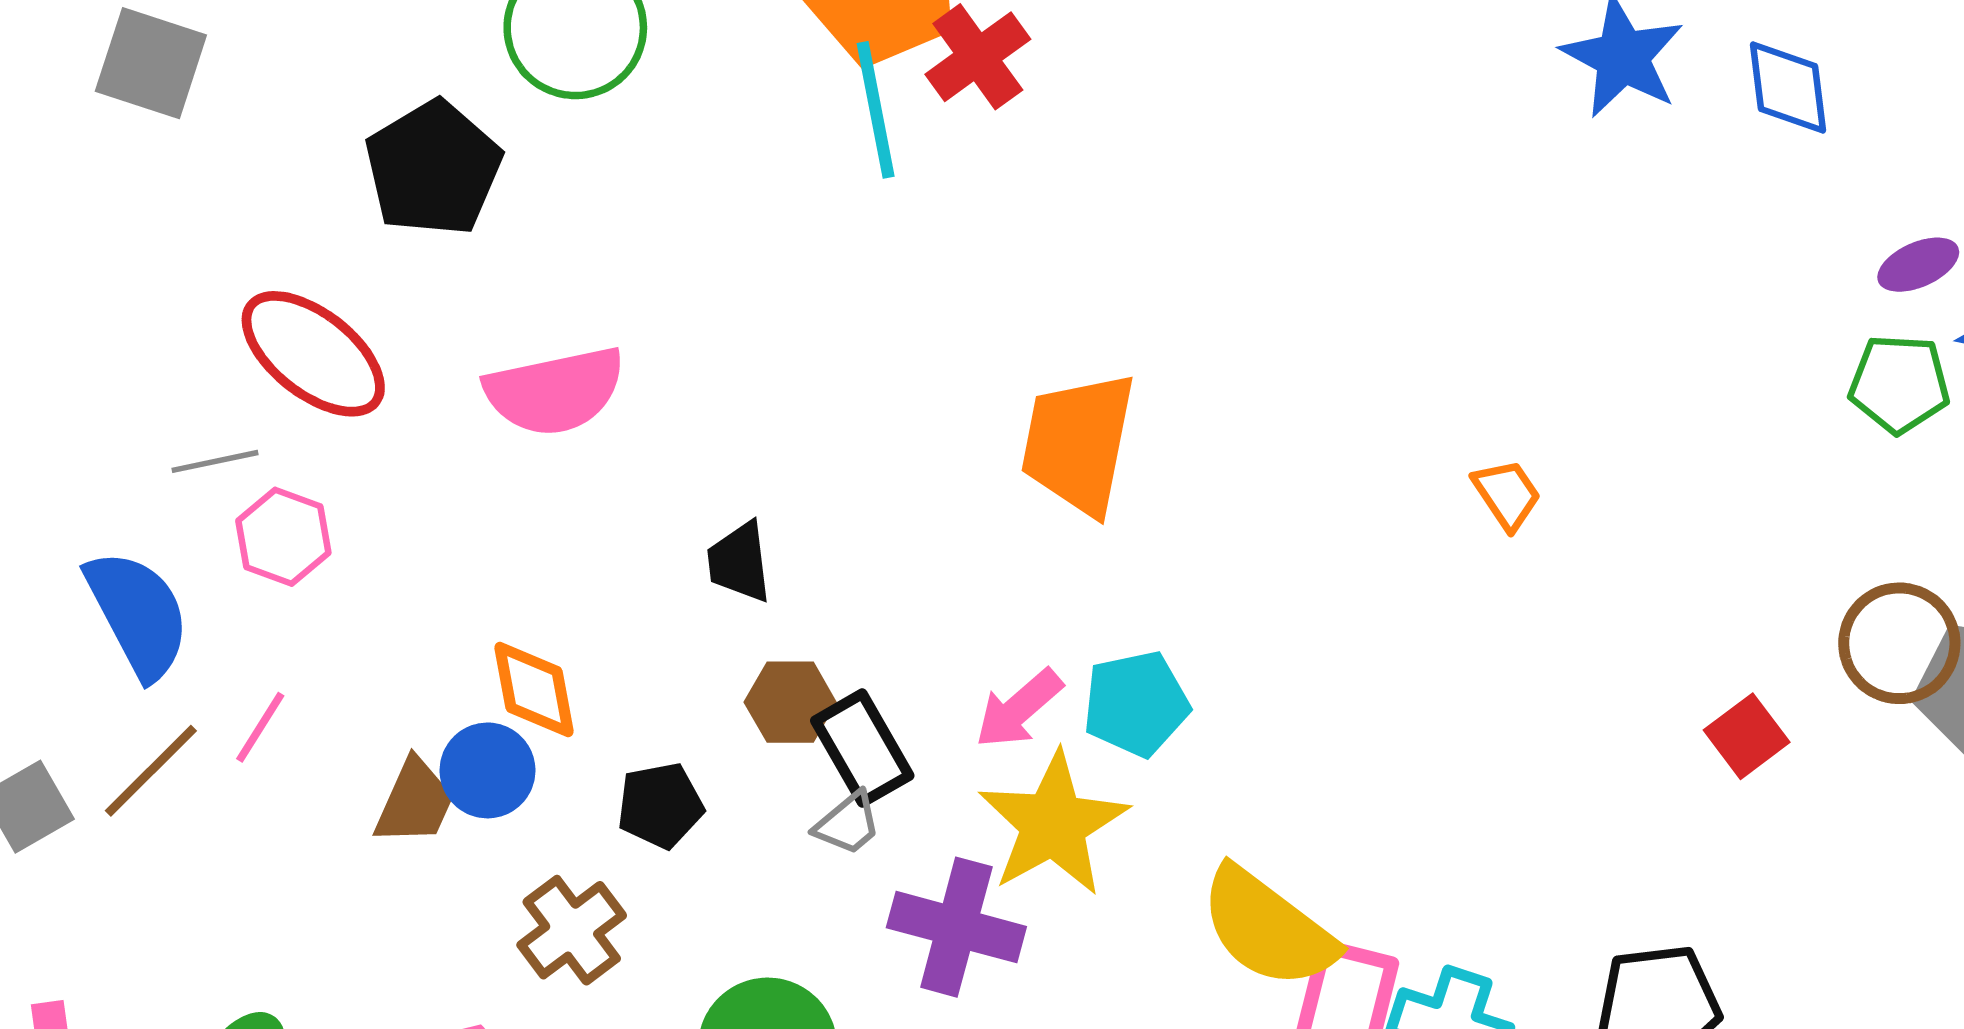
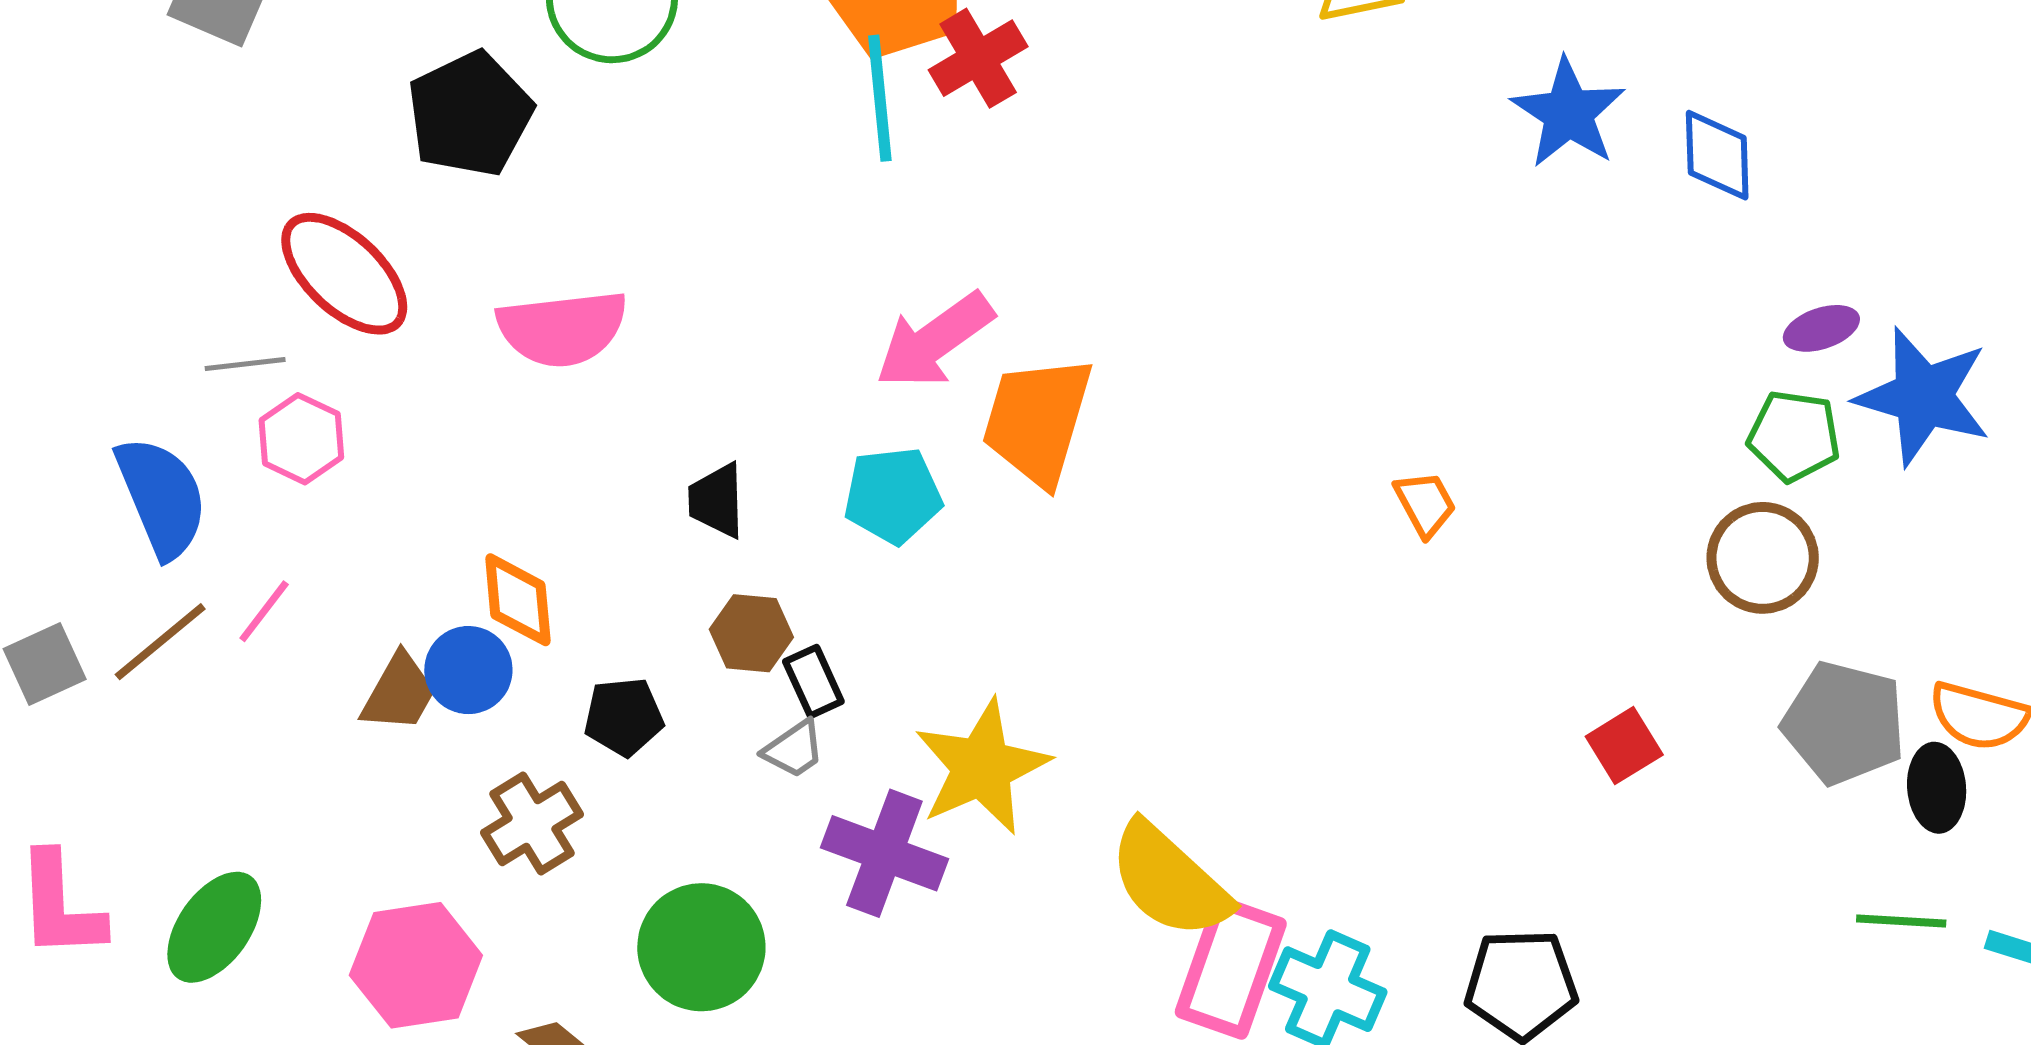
brown circle: (1899, 643) -> (1763, 558), moved
cyan pentagon: (1136, 704) -> (893, 495), moved
pink arrow: (1019, 709) -> (935, 341), moved, size x1.4
black rectangle: (862, 748) -> (813, 681), size x0.7

